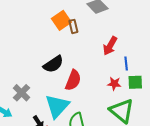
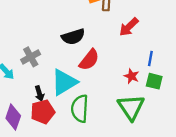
red arrow: (110, 46) -> (129, 27), moved

